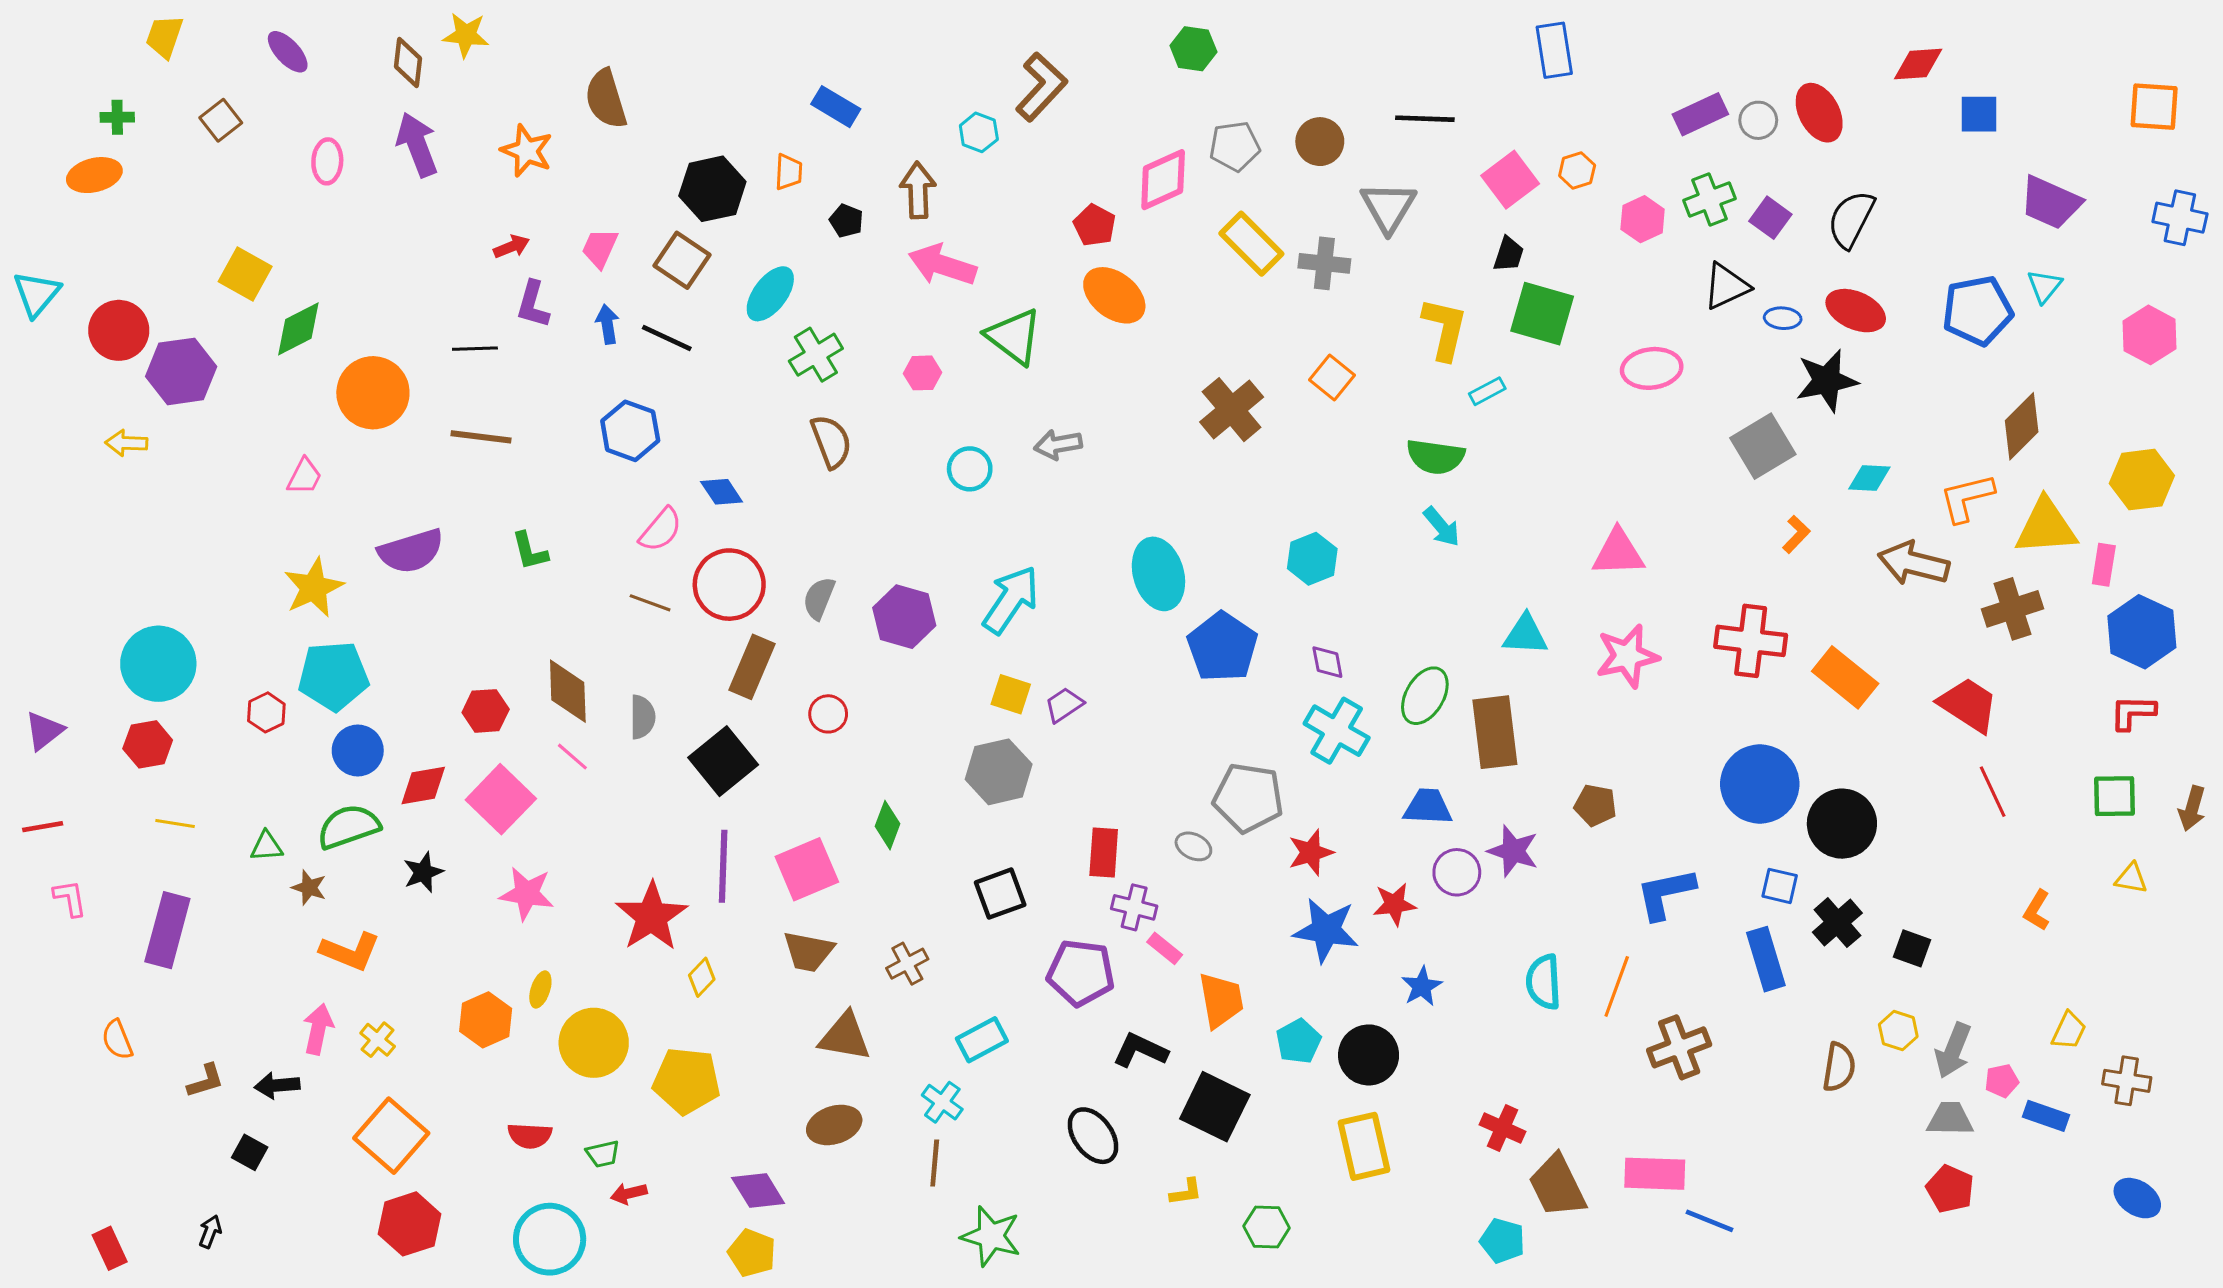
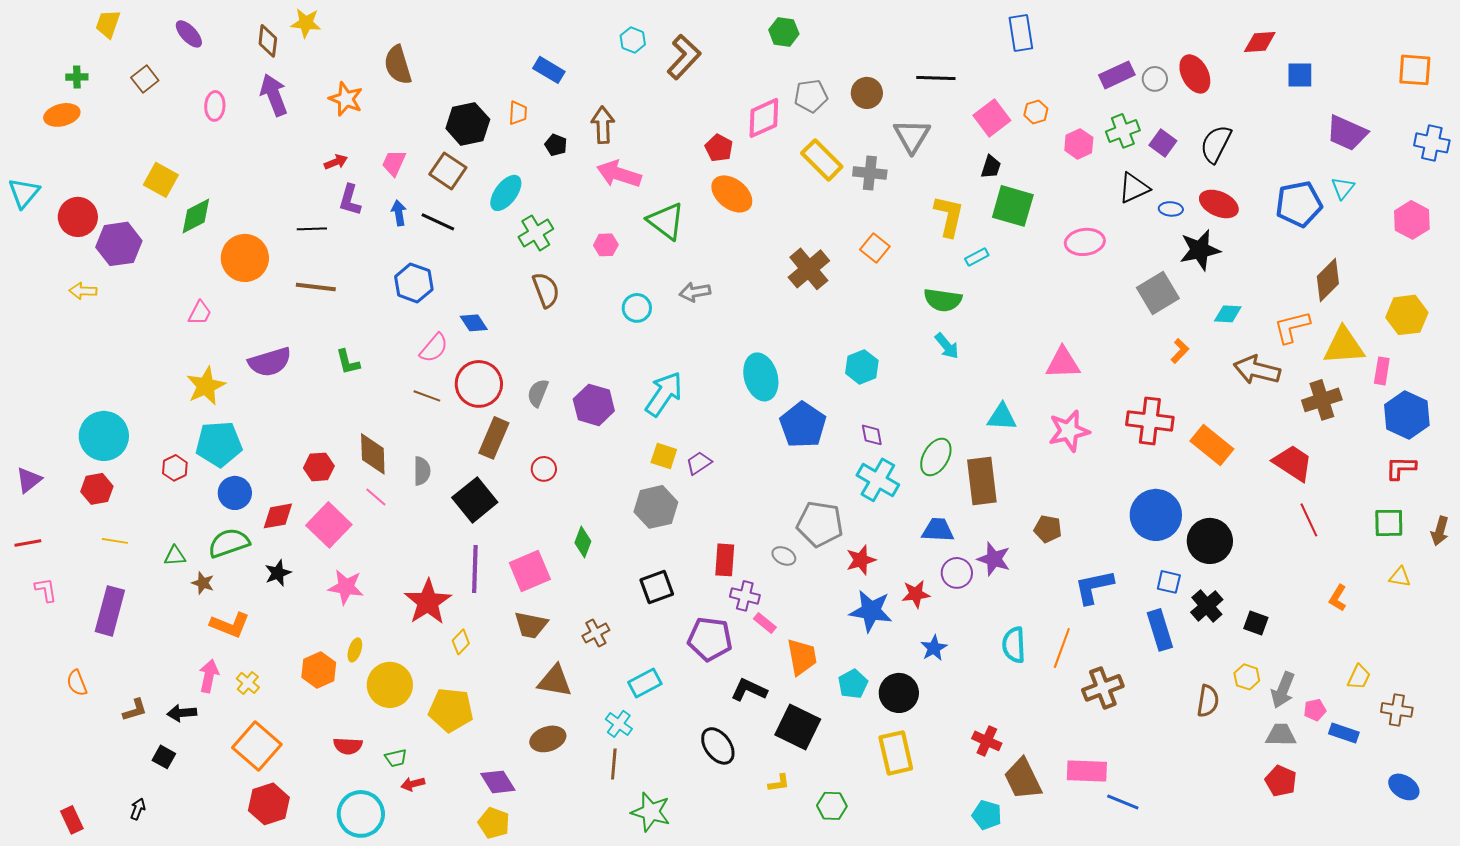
cyan hexagon: (979, 132) -> (633, 40), moved

